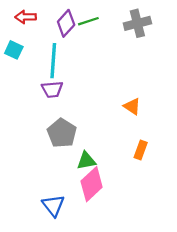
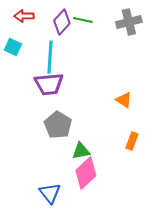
green line: (88, 21) -> (83, 20), turned 30
purple trapezoid: (52, 89) -> (49, 84), size x1.4

